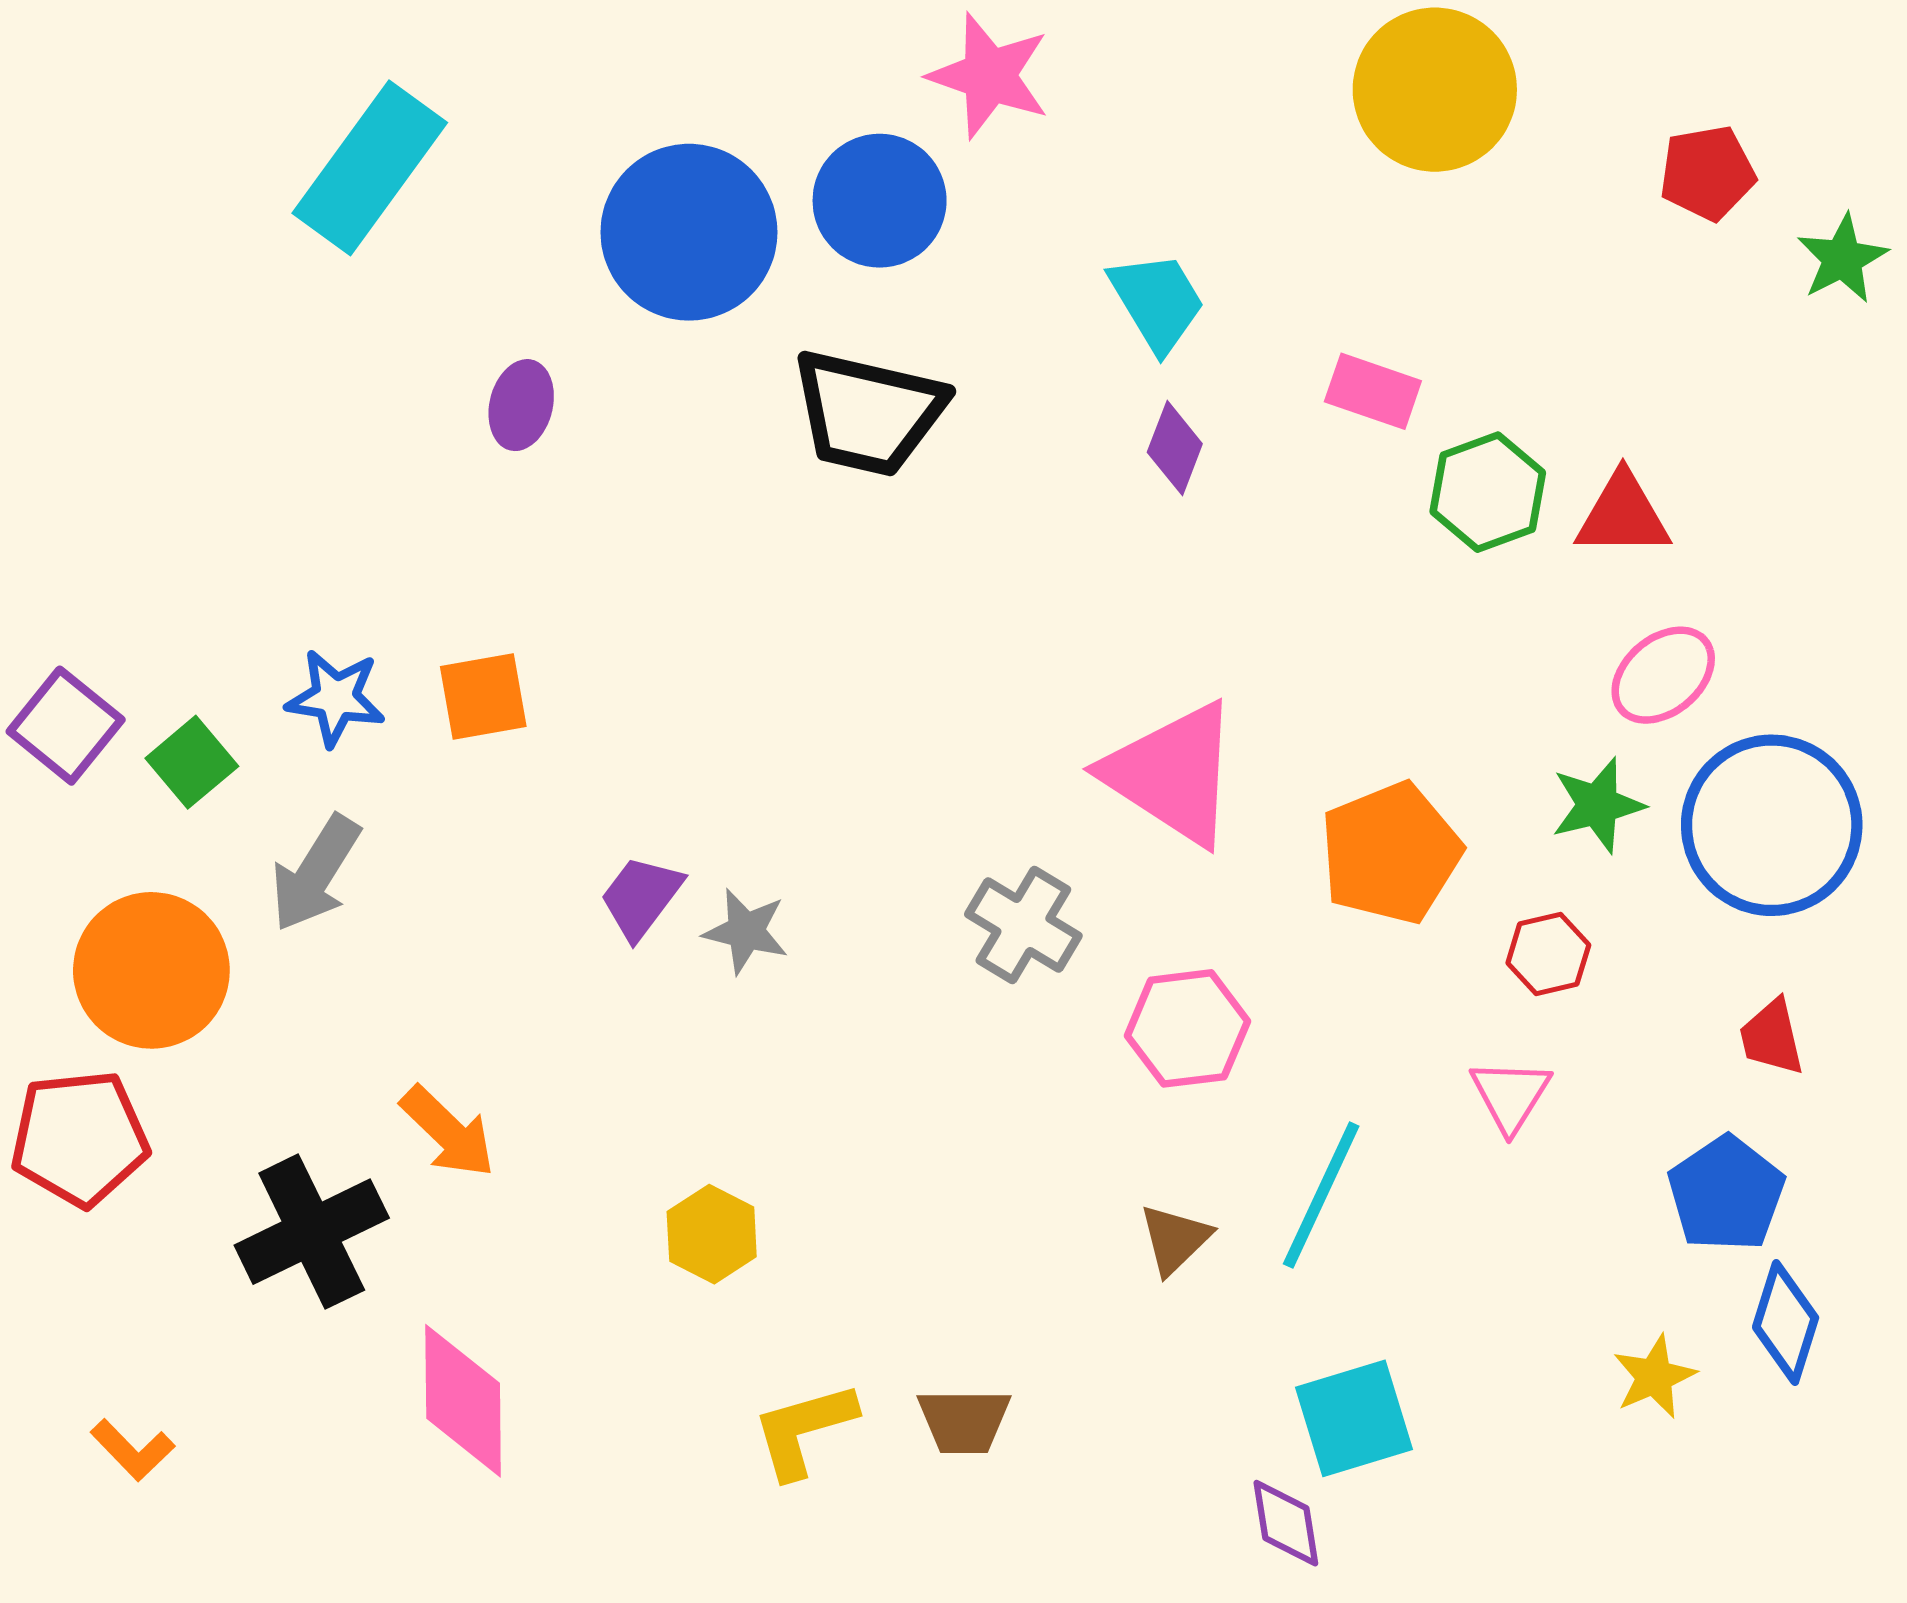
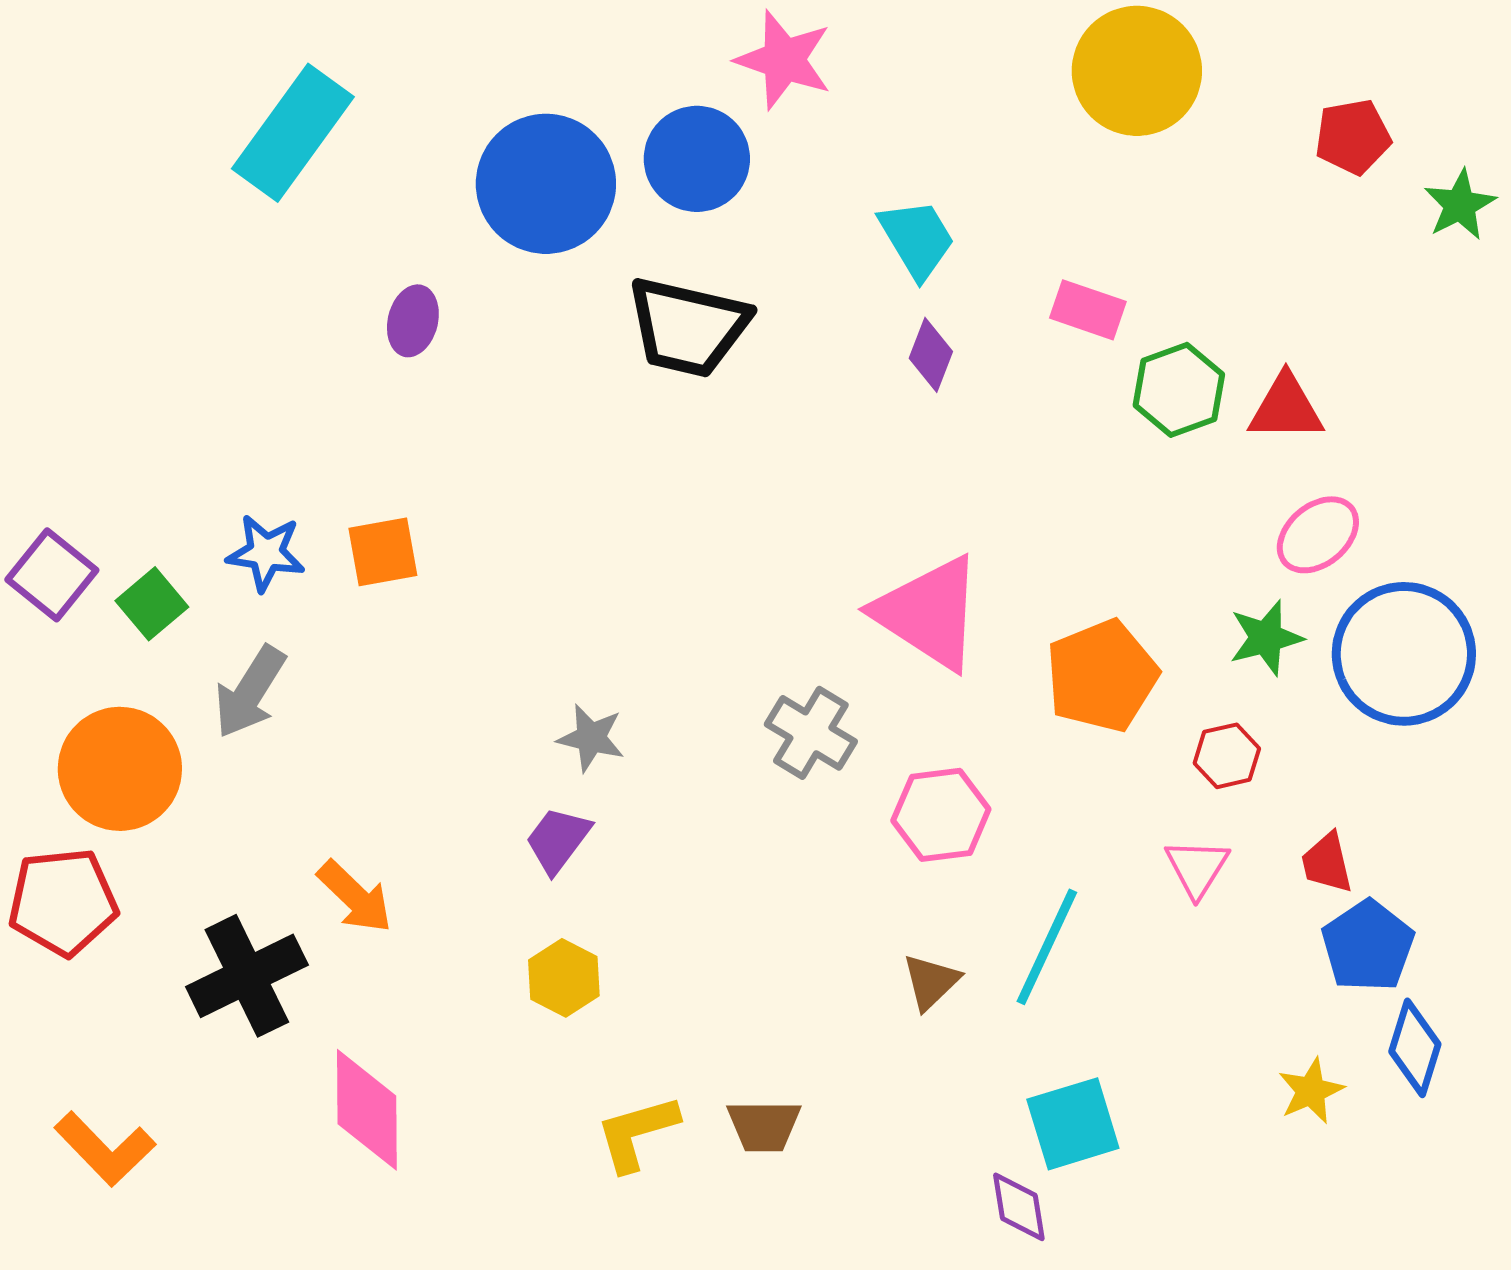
purple trapezoid: (641, 897) -> (558, 840), moved
red trapezoid: (1772, 1037) -> (1327, 863), moved
orange L-shape: (132, 1450) -> (105, 1149), size x1.5

